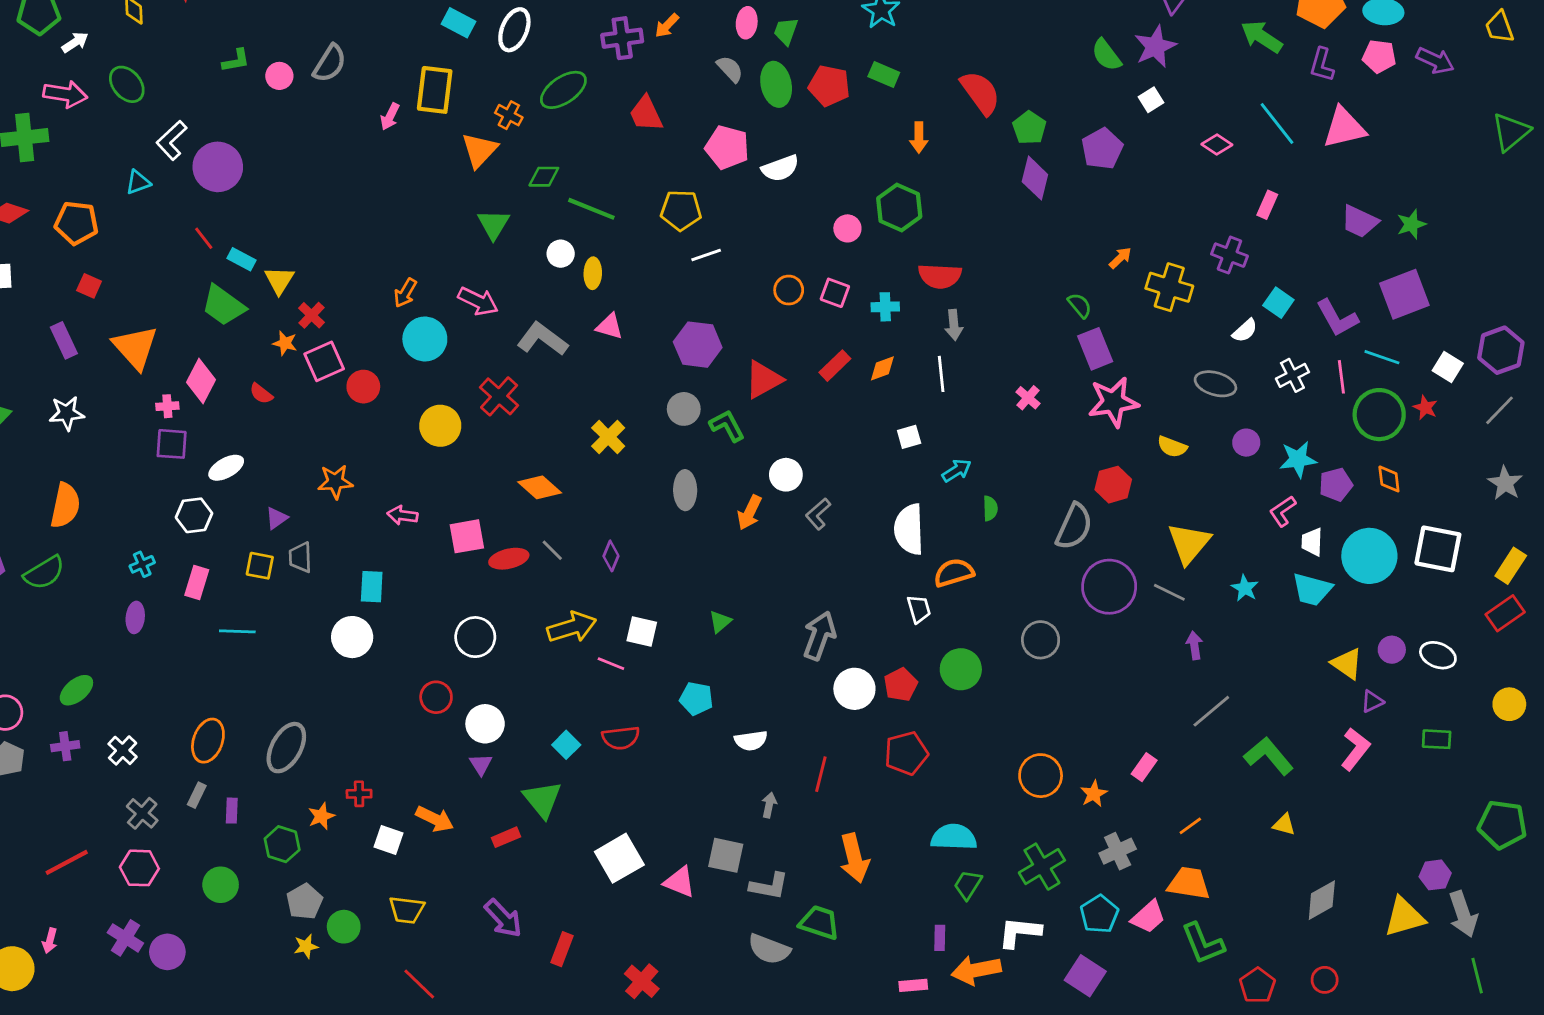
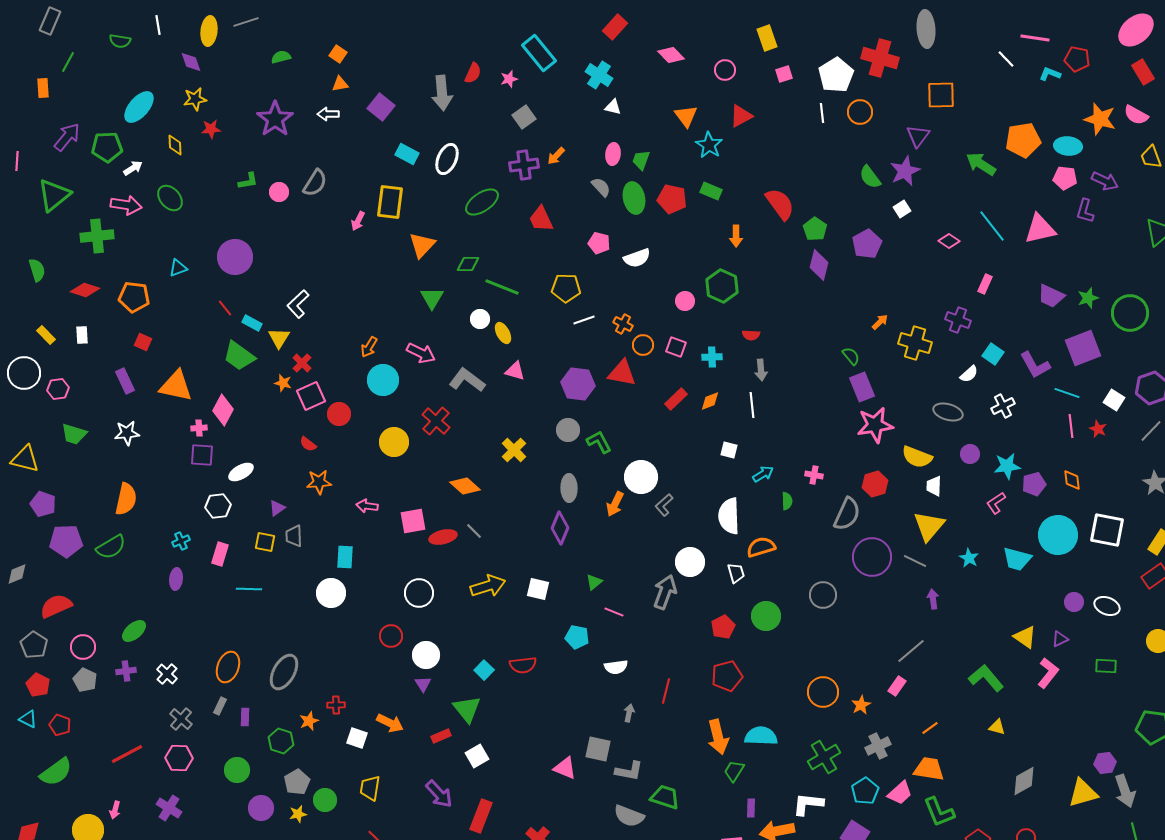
purple L-shape: (1322, 65) -> (1085, 211), moved
orange cross: (509, 115) -> (623, 324), moved
white L-shape: (172, 140) -> (298, 304), moved
pink pentagon: (727, 147) -> (599, 243), size x0.7
yellow ellipse: (593, 273) -> (503, 333), turned -30
red semicircle: (940, 276) -> (751, 335), size x0.6
orange triangle: (135, 347) -> (176, 386), turned -36
pink line: (1341, 377) -> (1071, 426), moved
red triangle: (763, 380) -> (622, 373), moved, turned 40
red semicircle: (261, 394) -> (308, 444), moved
pink cross: (1028, 398) -> (814, 475), moved, turned -30
green circle: (1379, 415) -> (1130, 313), moved
white square: (909, 437) -> (729, 450), turned 30
yellow semicircle: (1172, 447) -> (917, 457), size x1.4
white circle: (786, 475) -> (641, 477), size x1.4
white trapezoid: (1312, 542) -> (934, 486), moved
purple diamond: (611, 556) -> (560, 528), moved, size x1.5
pink line: (611, 664) -> (614, 612), moved
yellow triangle: (1347, 664) -> (1025, 637), moved
white circle: (854, 689) -> (690, 562), moved
gray line: (1211, 711) -> (911, 651), moved
white square: (619, 858) -> (477, 756), moved, size x0.7
orange arrow: (854, 858) -> (718, 737), moved
green trapezoid: (968, 885) -> (734, 771), moved
yellow trapezoid: (407, 910) -> (370, 788), turned 92
red rectangle: (562, 949) -> (481, 816), size x1.4
purple circle: (167, 952) -> (261, 808), moved

